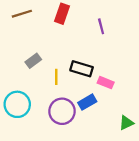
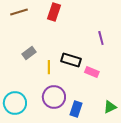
purple line: (101, 26) -> (101, 38), moved
blue rectangle: (87, 102) -> (76, 109), moved, turned -42
cyan circle: (17, 104) -> (15, 103), moved

